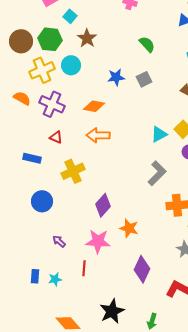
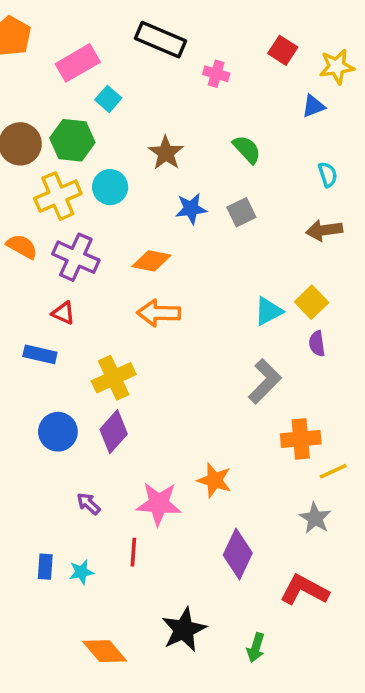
brown star: (87, 38) -> (166, 153), moved
red triangle: (56, 137) -> (63, 313), moved
purple diamond: (103, 205) -> (114, 432), moved

